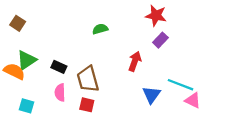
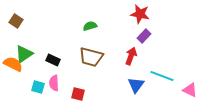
red arrow: (135, 61) -> (131, 56), moved
brown trapezoid: (88, 79) -> (91, 57), moved, turned -60
pink triangle: (193, 100) -> (190, 90), moved
cyan square: (27, 106) -> (38, 87), moved

